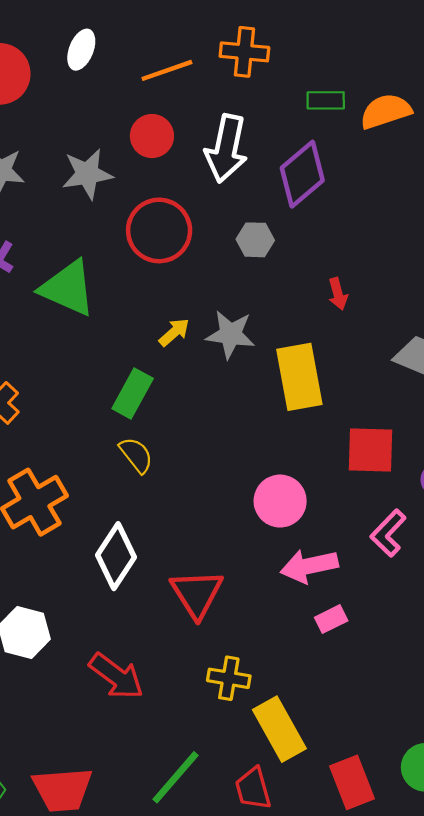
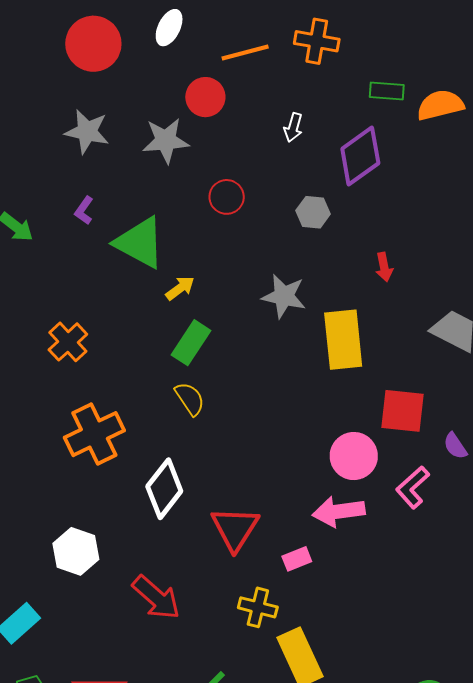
red circle: (152, 136) -> (205, 97), moved
white arrow: (226, 148) -> (293, 127), size x0.5
red circle: (159, 230) -> (227, 197), size x0.6
yellow arrow: (174, 332) -> (180, 288), moved
pink circle: (280, 501) -> (354, 456), moved
pink rectangle: (331, 619) -> (297, 559), moved

